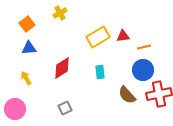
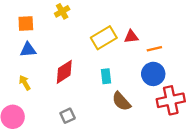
orange square: (27, 24) -> (26, 23), turned 35
brown semicircle: (127, 95) -> (121, 101), moved

